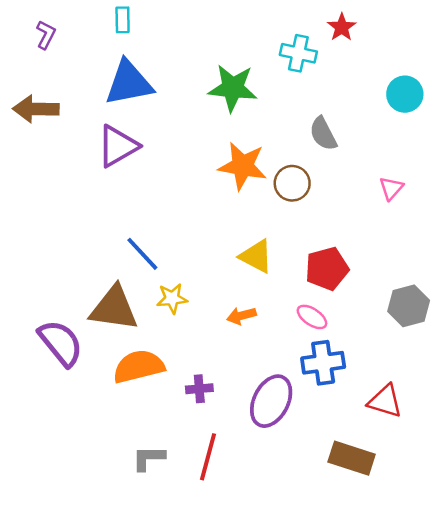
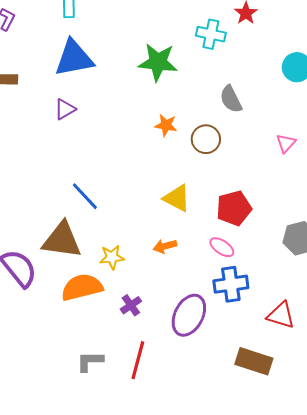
purple triangle: (118, 146) -> (65, 109), size x0.6
orange star: (243, 166) -> (166, 125), size x0.6
yellow star: (172, 298) -> (112, 257), moved
purple cross: (199, 389) -> (131, 305), turned -30

